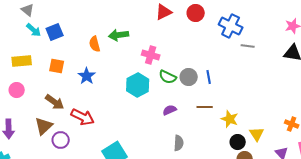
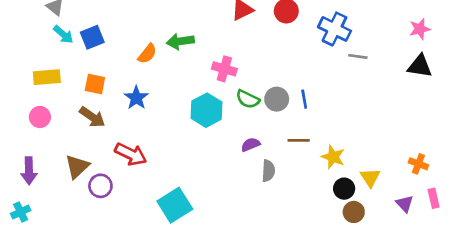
orange semicircle: (95, 44) -> (147, 54), turned -126
brown arrow: (55, 102) -> (92, 117), moved
gray semicircle: (179, 143) -> (268, 171), moved

